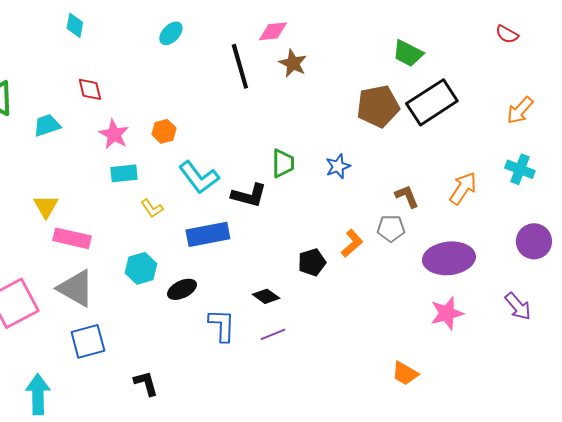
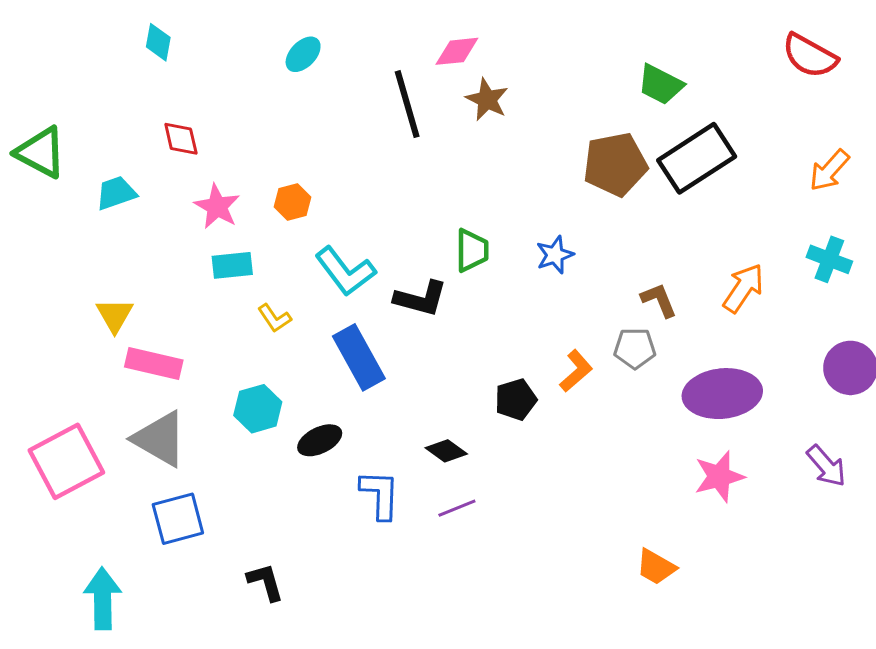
red semicircle: (507, 34) -> (810, 56), size x1.6
blue rectangle: (208, 234) -> (359, 357), turned 72

